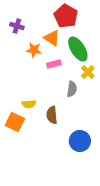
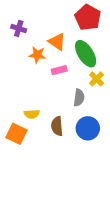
red pentagon: (66, 16) -> (88, 18), moved
blue circle: (80, 141) -> (88, 128), moved

